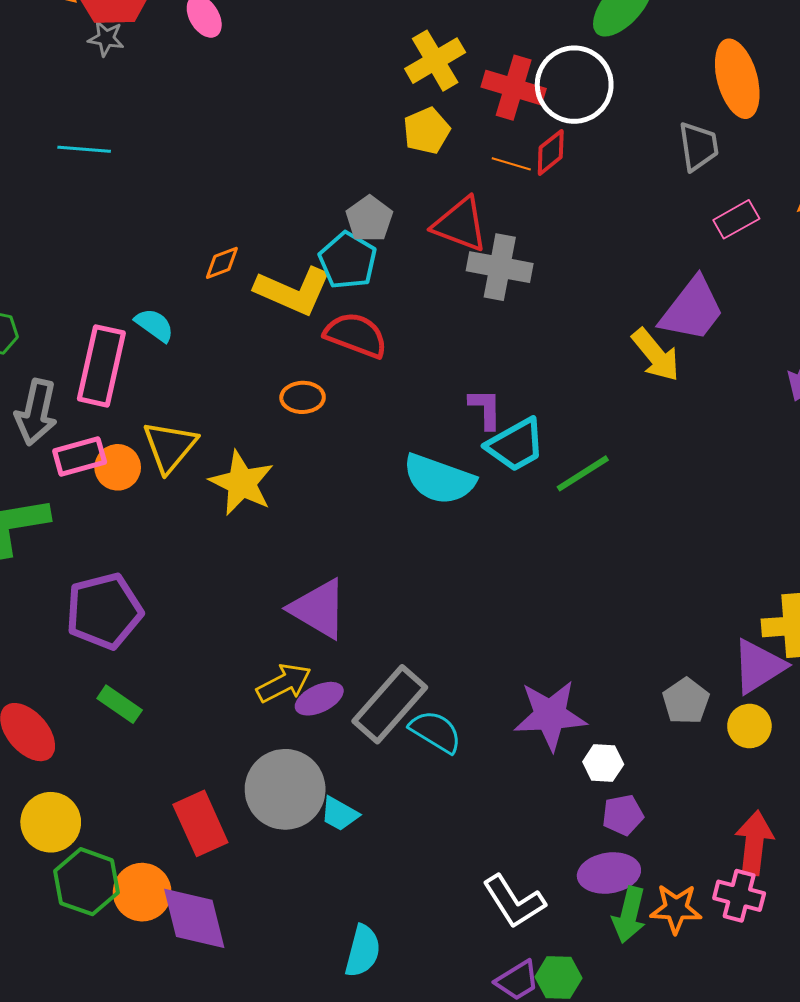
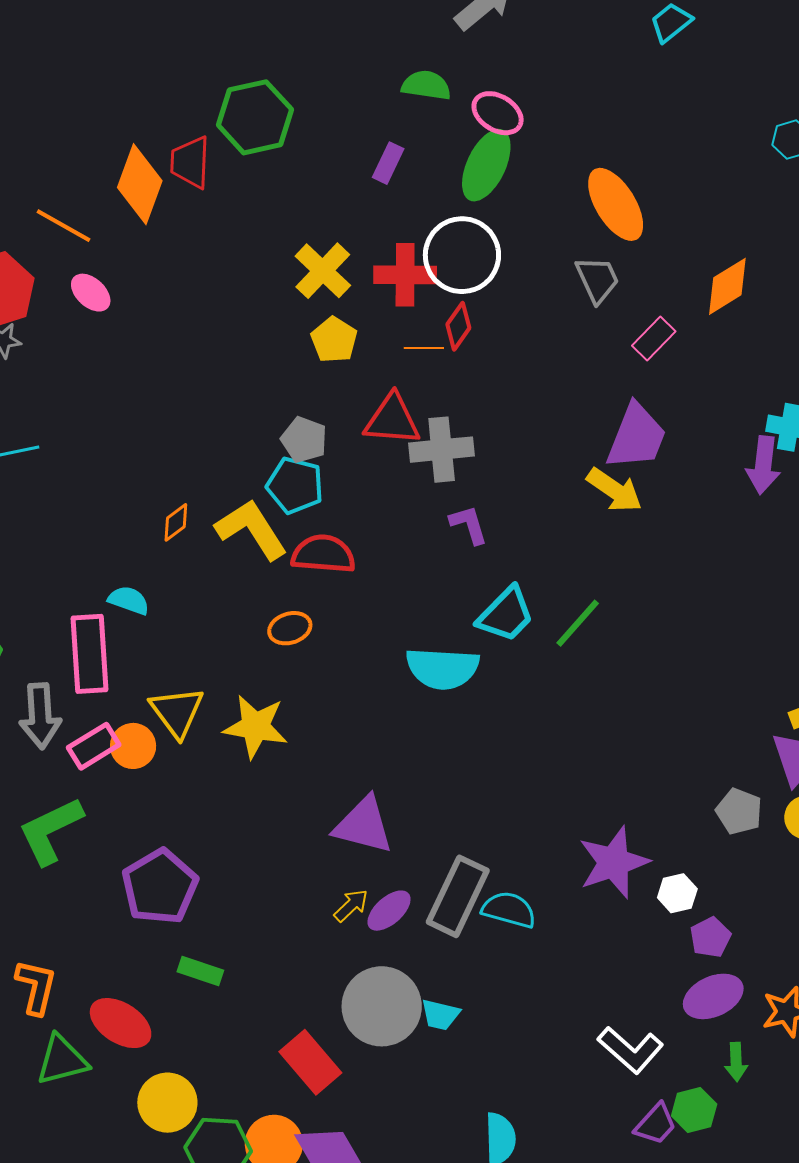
yellow L-shape: (293, 291) -> (251, 529), turned -130
purple L-shape: (485, 409) -> (469, 525), moved
yellow arrow: (284, 683) -> (351, 906), size x0.7
green arrow: (629, 915) -> (736, 1062), moved, size x0.7

